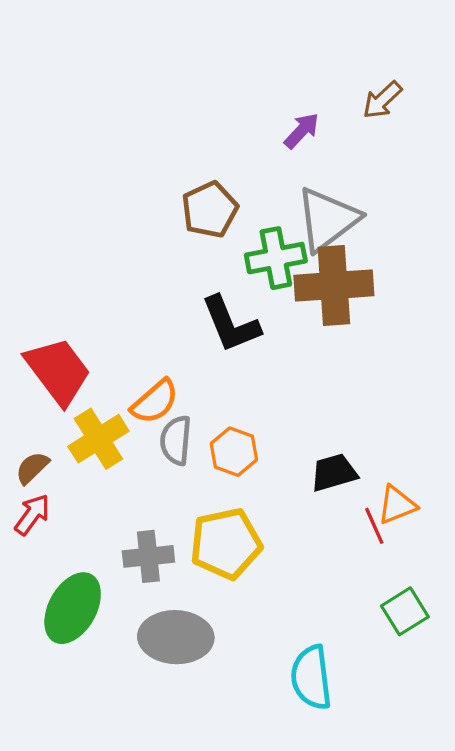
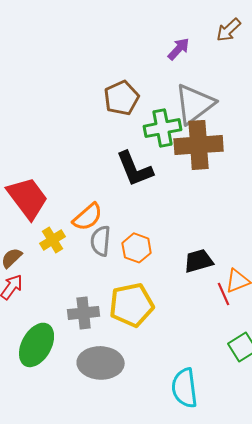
yellow cross: (98, 439) -> (53, 240), size x0.7

